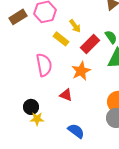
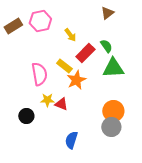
yellow rectangle: (61, 39) -> (64, 66), moved
yellow star: (37, 119) -> (47, 100), moved
blue semicircle: (76, 131) -> (71, 140), turned -108

